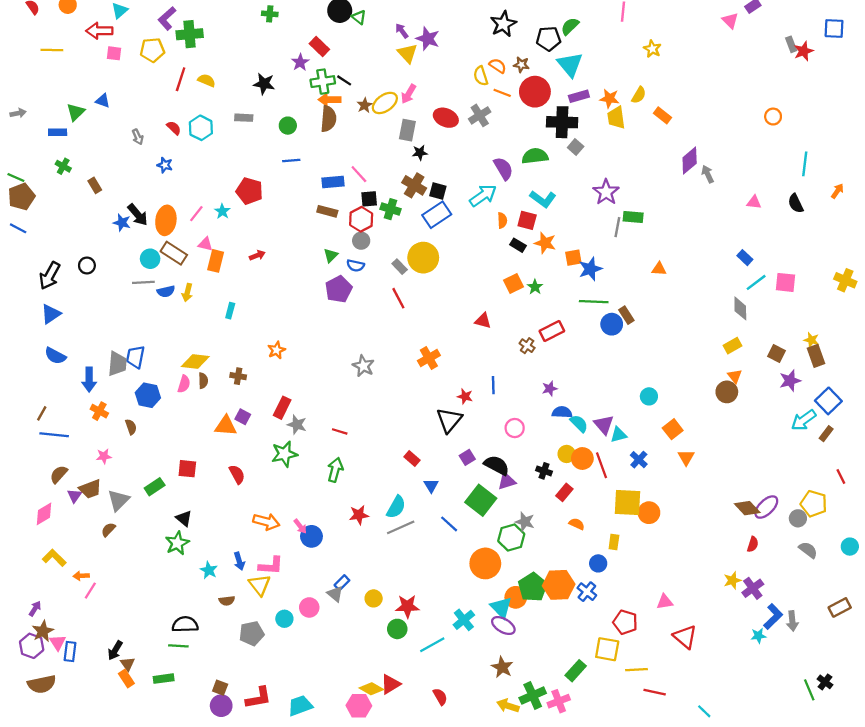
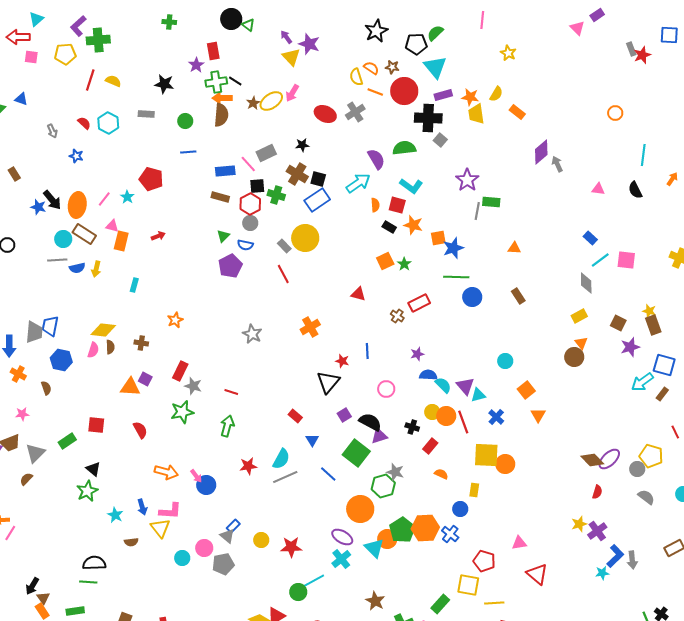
red rectangle: (319, 47) -> (213, 51), turned 36
gray rectangle: (407, 130) -> (266, 153), moved, turned 54
brown rectangle: (626, 315) -> (518, 296), moved
blue square: (828, 401) -> (664, 365), turned -30
purple ellipse: (503, 626) -> (342, 537), moved
green circle: (397, 629) -> (298, 592), moved
gray pentagon: (252, 633) -> (223, 564), moved

